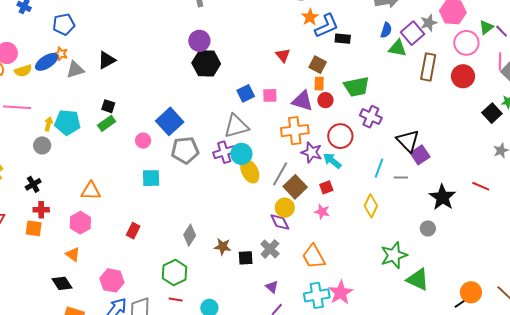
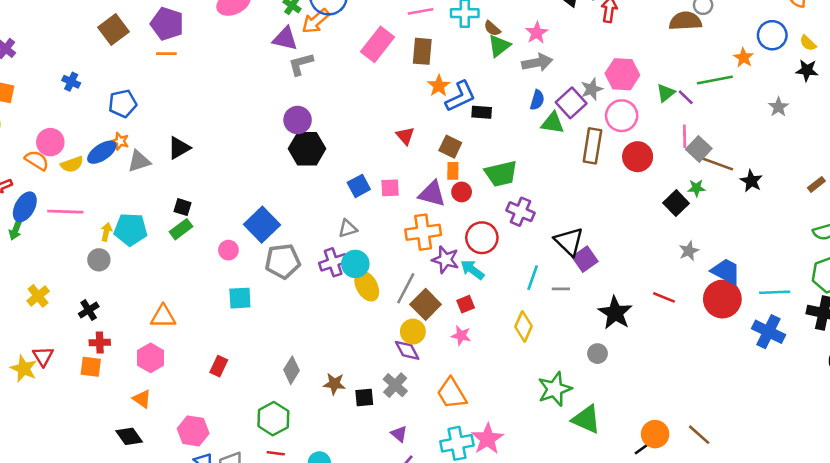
pink circle: (466, 43) -> (622, 116), moved
gray triangle: (236, 126) -> (348, 229), size x0.6

